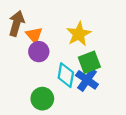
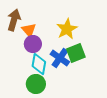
cyan diamond: (66, 75) -> (39, 64), moved
blue cross: (87, 80) -> (60, 58), moved

